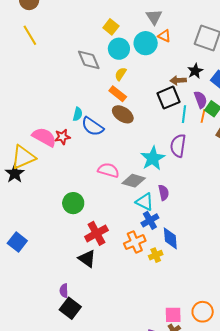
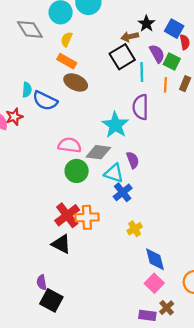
orange line: (203, 116) -> (165, 85), moved
green circle: (73, 203) -> (77, 171), moved
blue diamond: (170, 238) -> (155, 259), moved
orange cross: (135, 242) -> (87, 217), moved, turned 30
pink square: (173, 315) -> (154, 283), moved, turned -36

